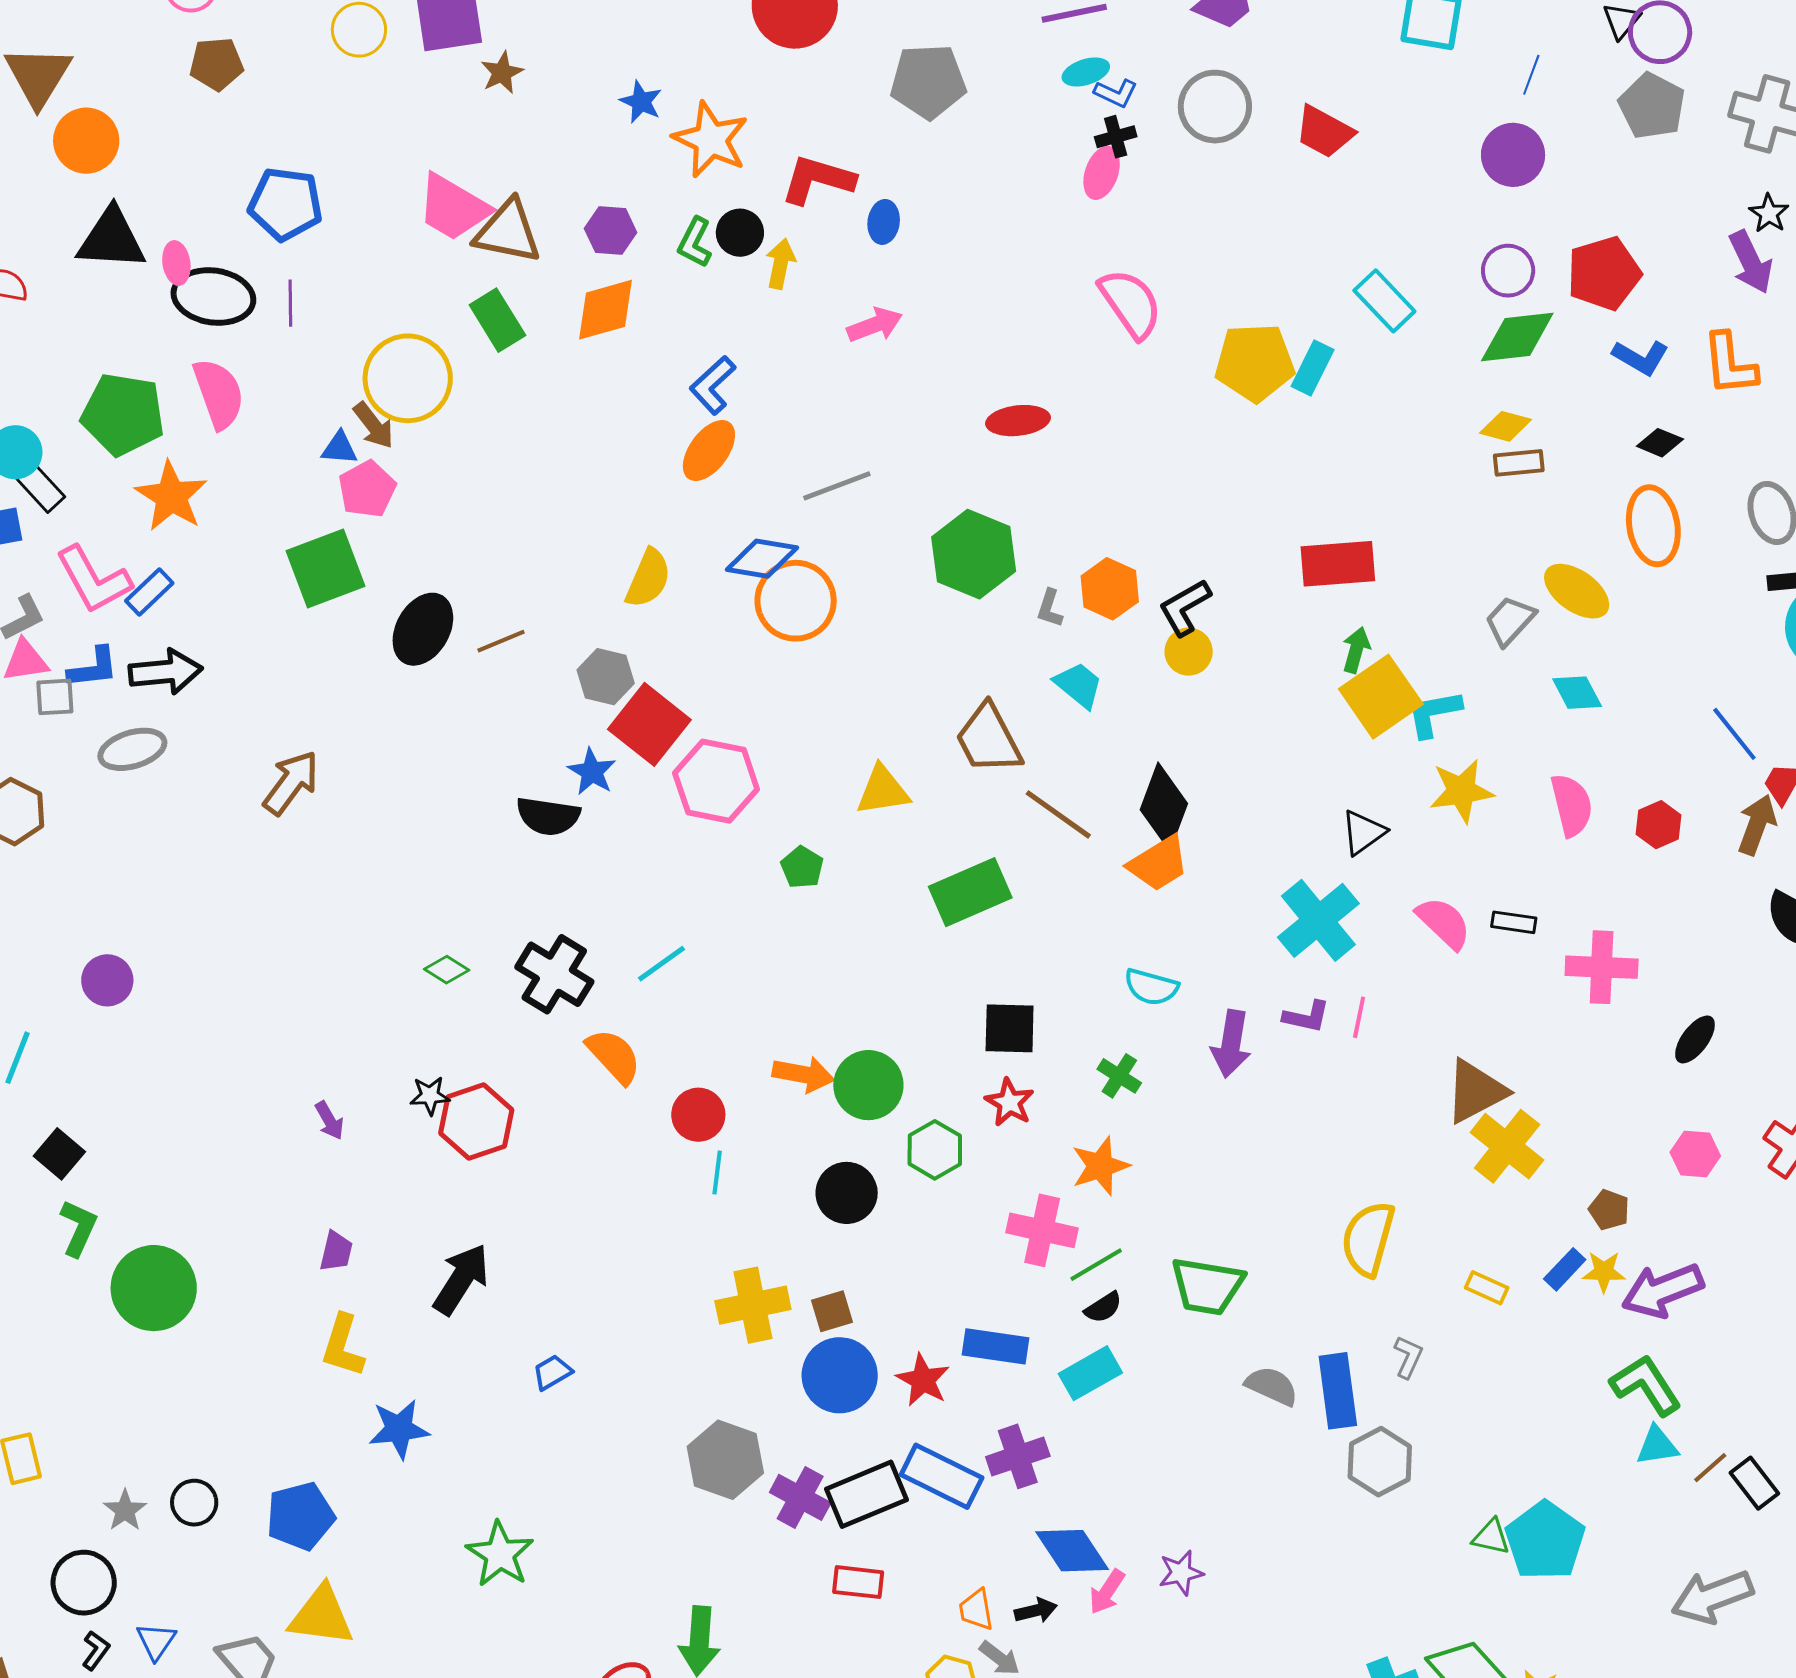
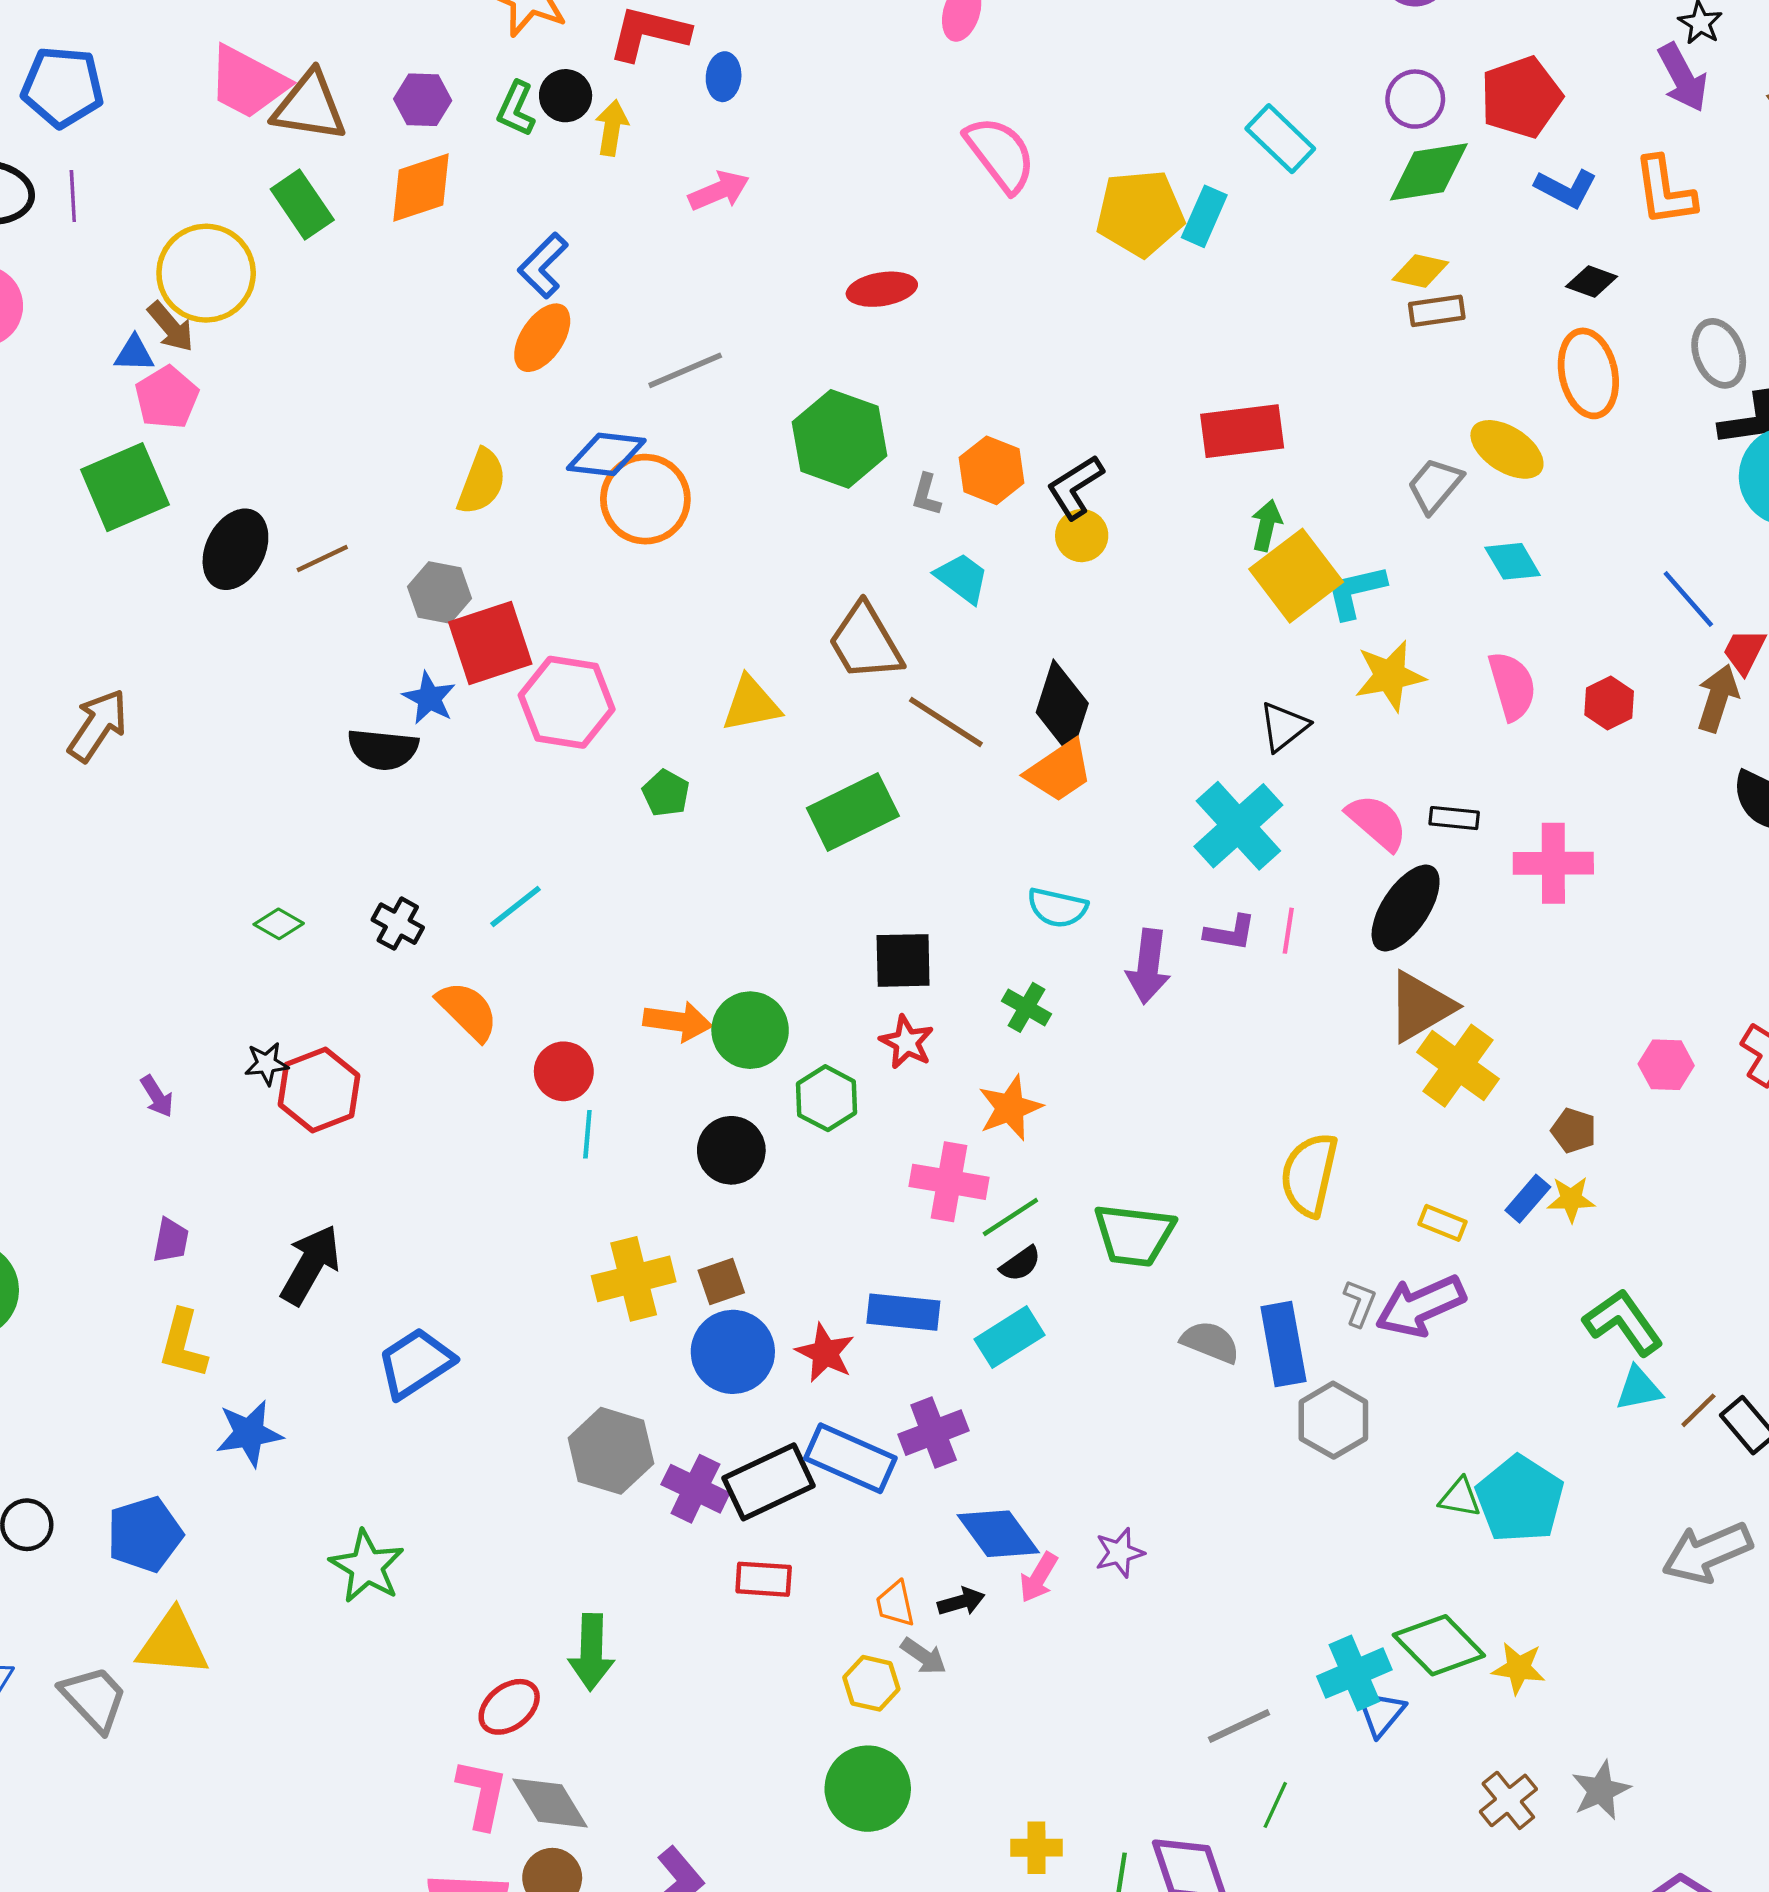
red square: (649, 724) -> (490, 643), turned 36
black cross: (554, 974) -> (398, 924), size x0.6
black ellipse: (1695, 1039) -> (1406, 908), moved, size x1.6
purple arrow: (1663, 1291) -> (1420, 1306), moved
blue trapezoid: (552, 1372) -> (416, 1363), size x1.8

